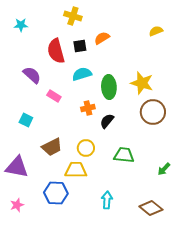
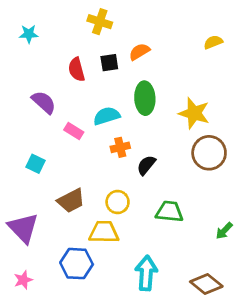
red semicircle: (56, 51) -> (77, 69), size x0.7
cyan semicircle: (82, 74) -> (107, 116), moved
green ellipse: (109, 87) -> (145, 98), moved
purple triangle: (17, 167) -> (23, 228), turned 35
cyan arrow: (107, 200) -> (146, 273), size x1.4

